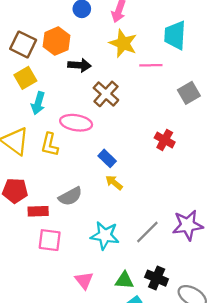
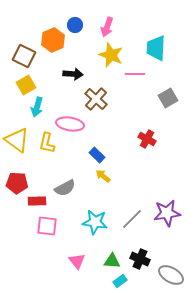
orange hexagon: (57, 41) -> (53, 40), moved

